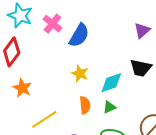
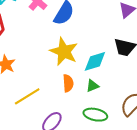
yellow star: (80, 74) -> (64, 51), size x1.6

